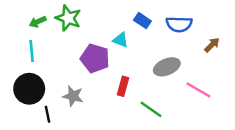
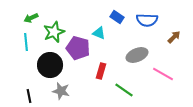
green star: (68, 18) -> (54, 32), moved, turned 30
black circle: (29, 89) -> (50, 65), moved
gray star: (73, 96) -> (61, 91), moved
black line: (47, 114) -> (29, 96), moved

